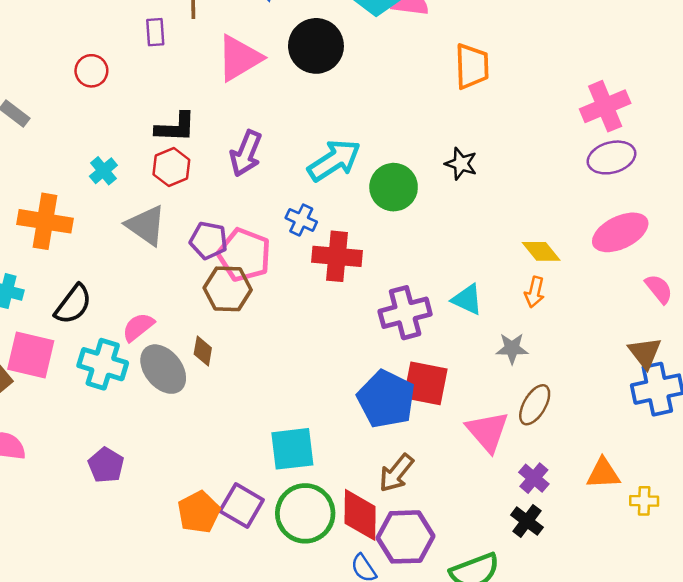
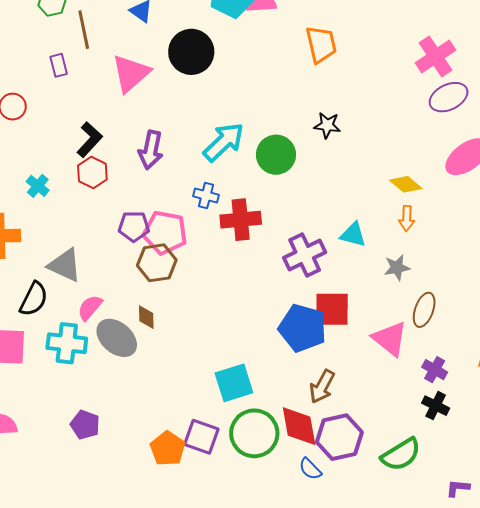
black L-shape: (175, 127) -> (90, 140), turned -39
gray triangle: (146, 225) -> (65, 265), moved

